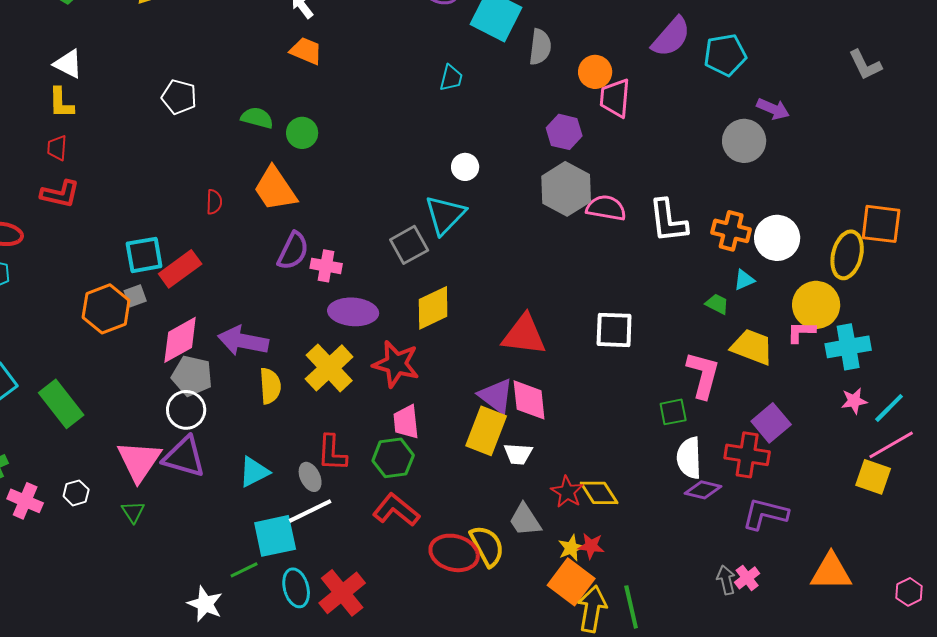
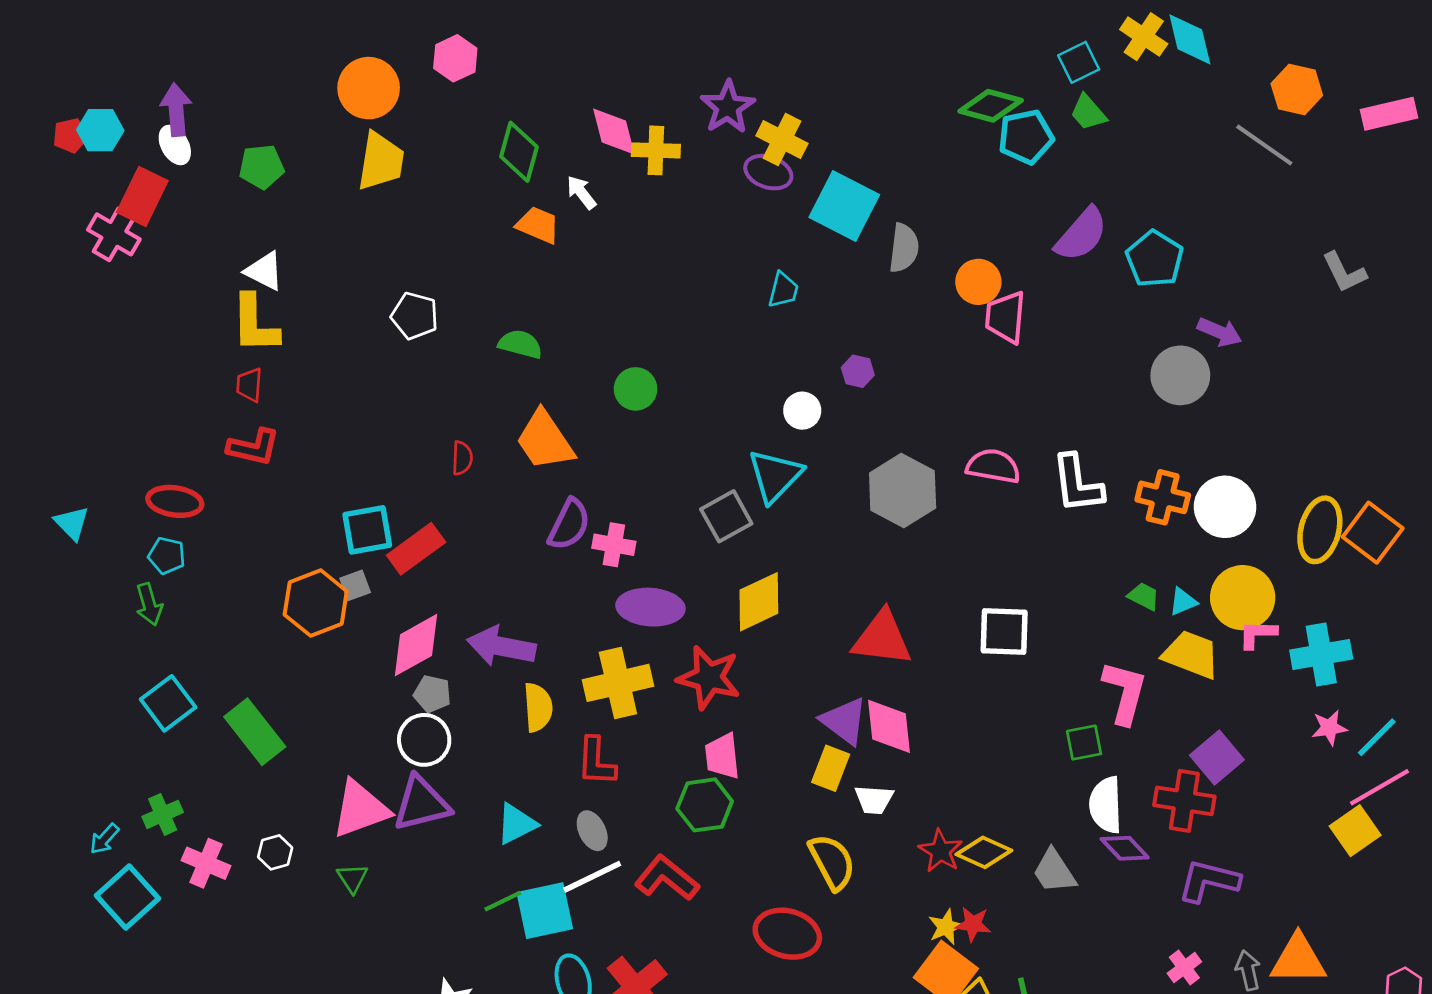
orange trapezoid: (306, 51) -> (538, 225), moved
cyan pentagon: (725, 55) -> (1155, 259), turned -30
yellow L-shape: (61, 103) -> (255, 324), size x1.4
purple hexagon: (564, 132) -> (858, 371), moved, size x0.7
green circle: (302, 133) -> (636, 389), moved
gray hexagon: (566, 189) -> (903, 491), moved
orange square: (881, 224) -> (1373, 533), moved, turned 30
cyan triangle: (744, 280) -> (1183, 602), moved
yellow circle: (816, 305) -> (1243, 598), moved
yellow cross: (329, 368) -> (618, 683), turned 30
gray pentagon: (192, 376) -> (432, 694), size x0.7
yellow rectangle: (486, 431) -> (831, 768), size x0.7
red L-shape: (332, 453) -> (596, 762), moved
purple triangle: (184, 457) -> (421, 804), turned -30
pink triangle: (139, 461) -> (360, 809), turned 36
yellow square: (873, 477) -> (1355, 831), turned 36
purple diamond: (703, 490) -> (1125, 848), turned 33
yellow diamond: (599, 493) -> (984, 852), turned -33
red L-shape: (396, 510) -> (667, 878), moved
gray trapezoid: (525, 520) -> (1054, 871), moved
yellow semicircle: (487, 546) -> (832, 862), moved
green line: (244, 570) -> (503, 901), moved
gray arrow: (726, 580) -> (1248, 970), moved

